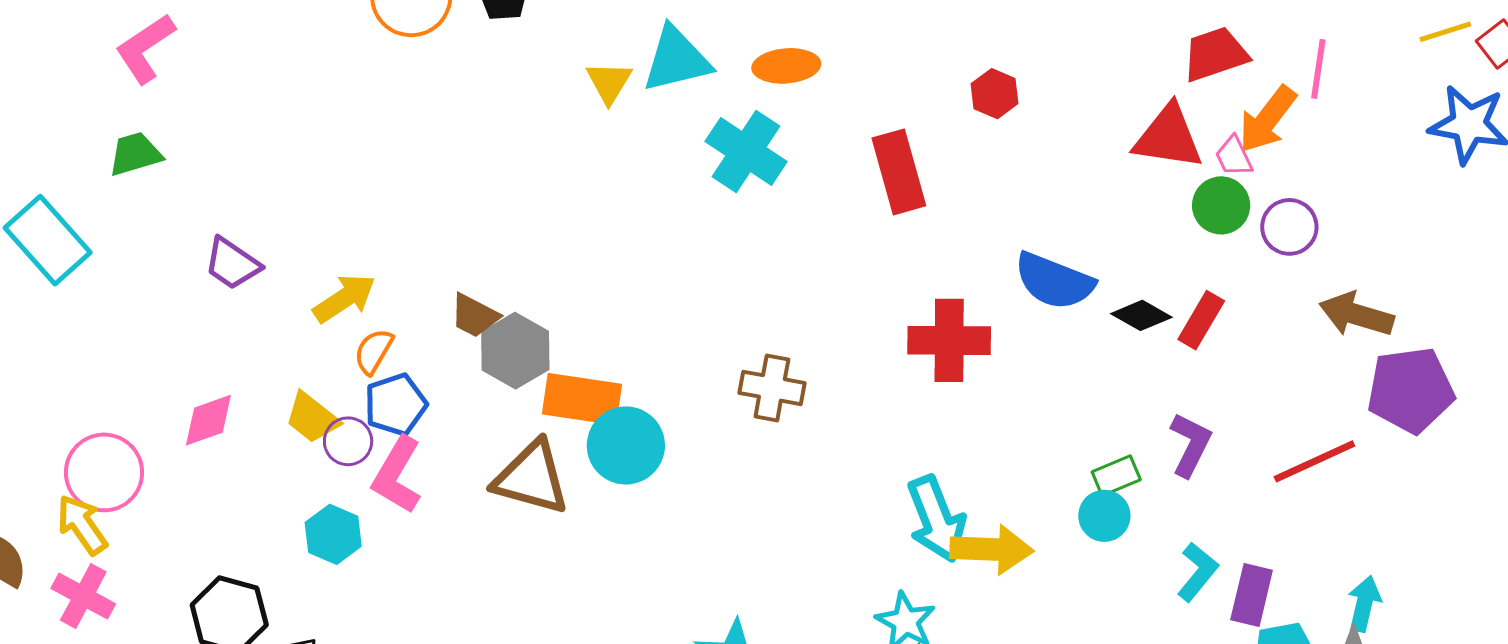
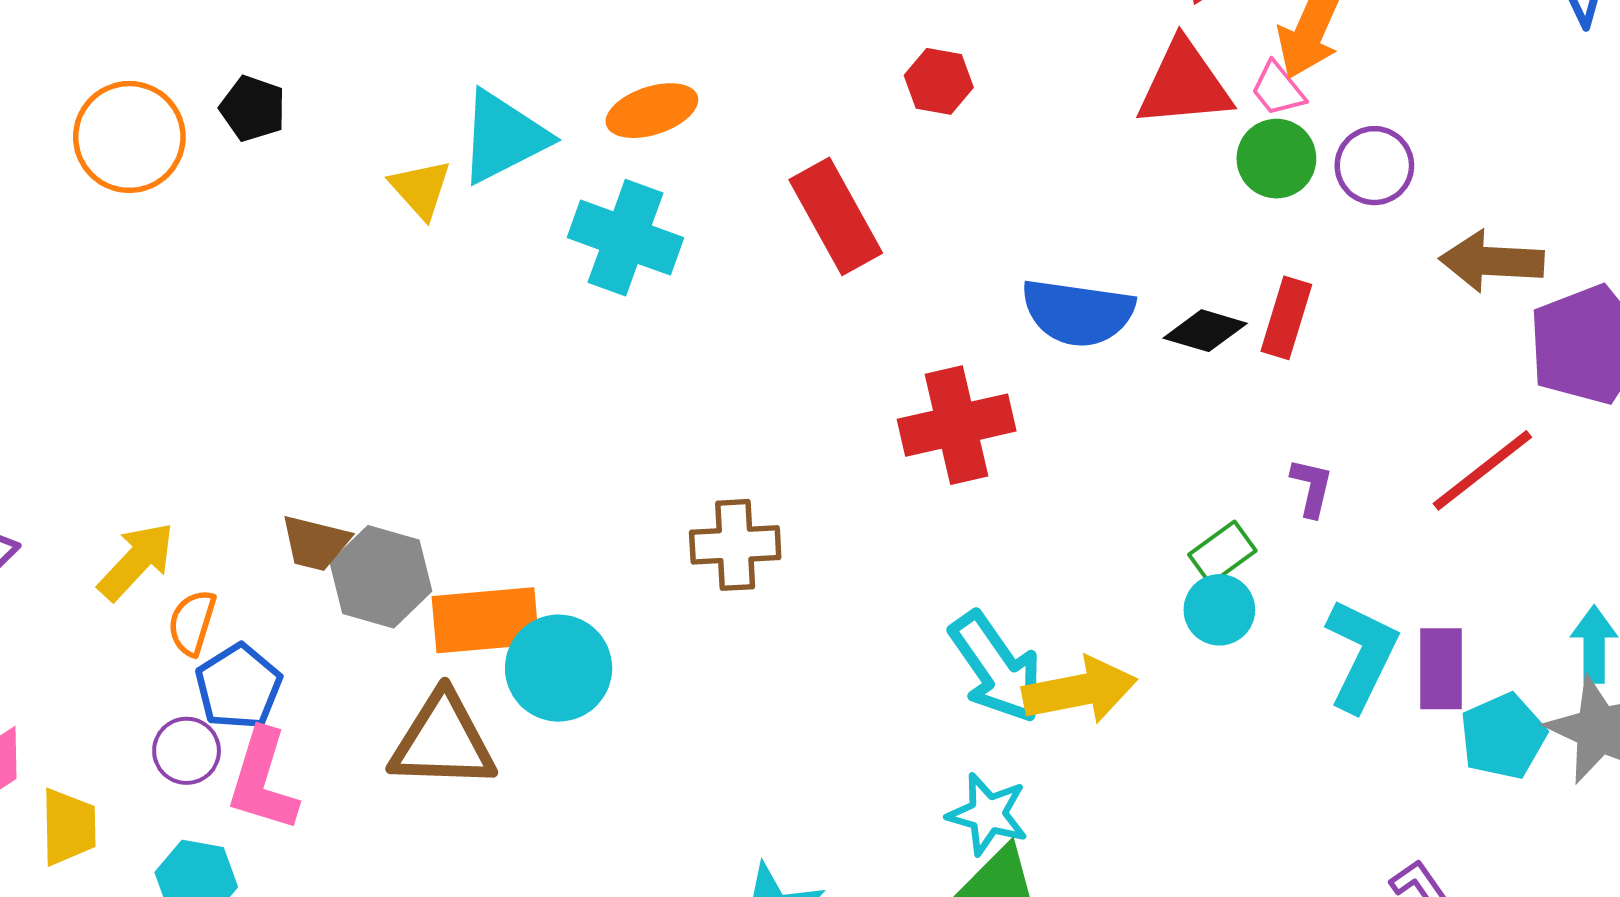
yellow trapezoid: (312, 418) -> (68, 827), moved, turned -116
purple L-shape: (1190, 445) -> (1312, 487), size x0.7
cyan L-shape: (1197, 572) -> (1361, 655), size x1.4

